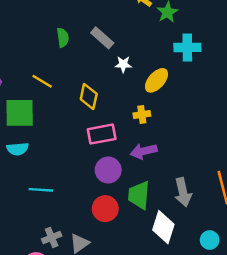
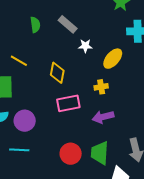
purple circle: (108, 170) -> (25, 121), moved
red circle: (105, 209) -> (71, 154), moved

